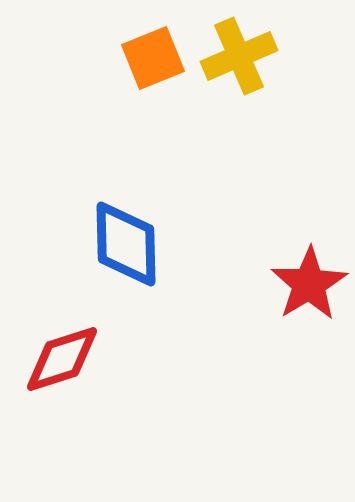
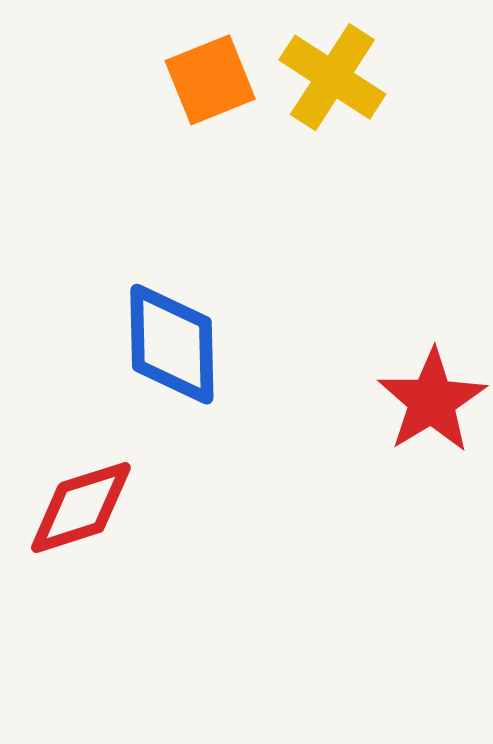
yellow cross: (239, 56) -> (332, 77), turned -34

